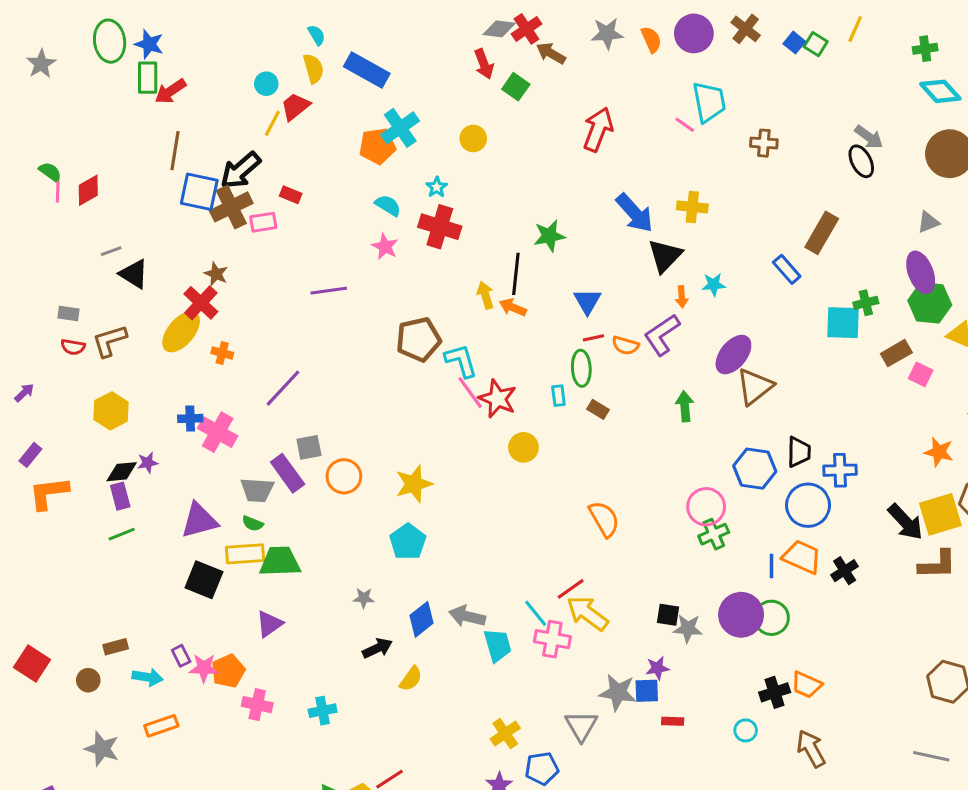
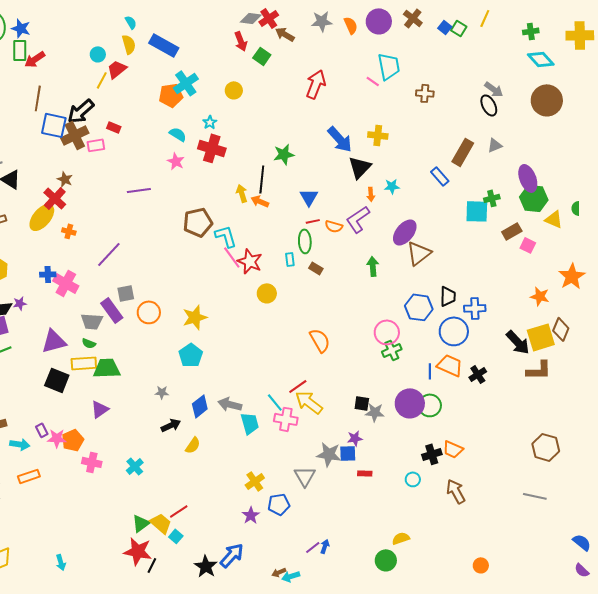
gray triangle: (928, 222) -> (495, 145), moved
cyan cross: (323, 711) -> (135, 466), turned -30

